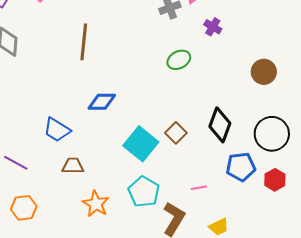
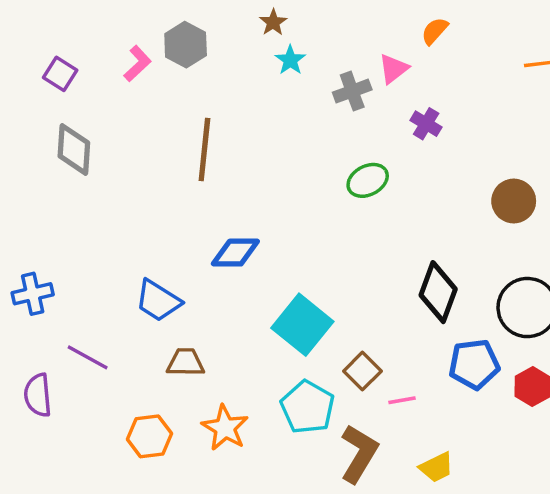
brown square: (176, 133) -> (362, 371), moved
orange hexagon: (24, 208) -> (149, 436), moved

